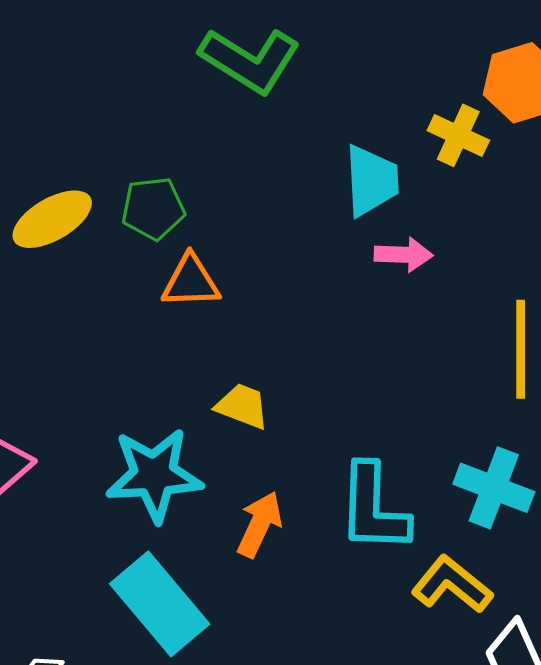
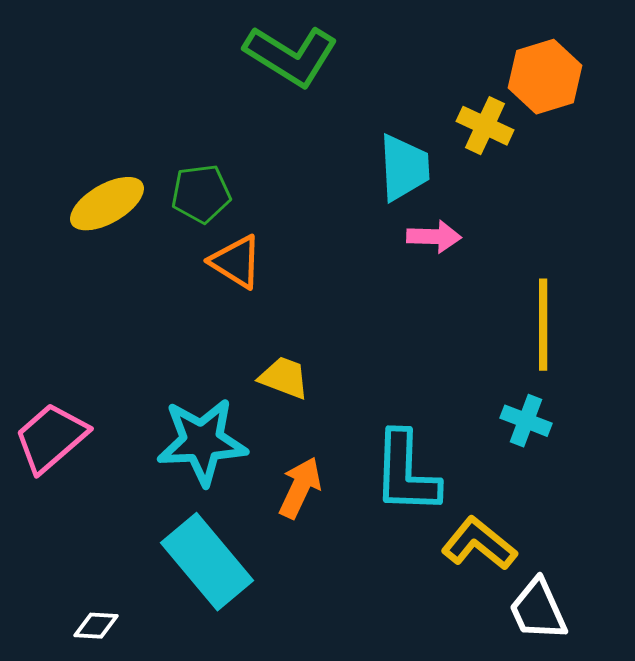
orange triangle: (191, 282) -> (236, 262), turned 34
cyan cross: (494, 488) -> (526, 421), moved, size x0.7

